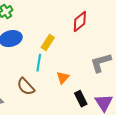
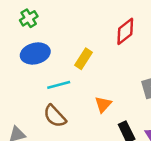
cyan line: (39, 63) -> (59, 85), moved, turned 66

